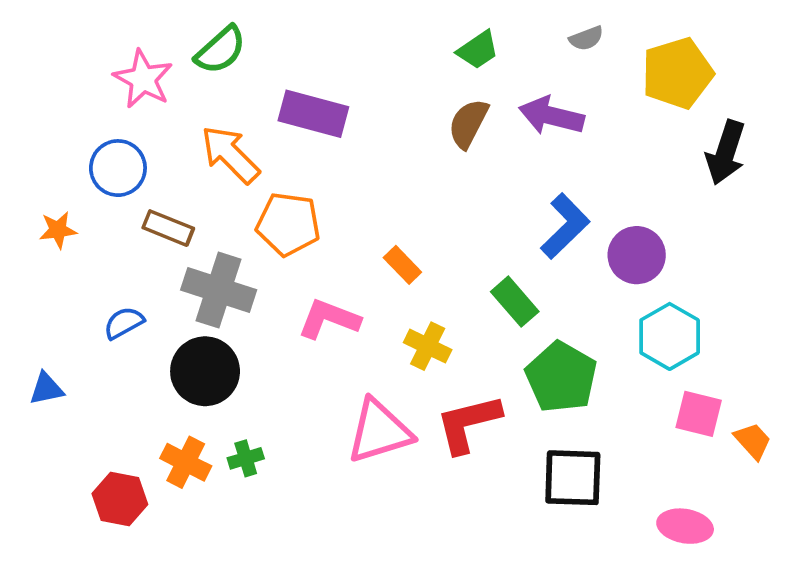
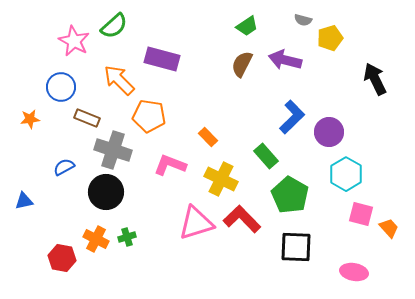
gray semicircle: (586, 38) -> (303, 20), turned 36
yellow pentagon: (677, 73) -> (330, 38), moved, size x0.7
black arrow: (726, 153) -> (375, 79), turned 136
yellow cross: (428, 346) -> (221, 179), size x1.4
red L-shape: (468, 424) -> (242, 219), turned 60

